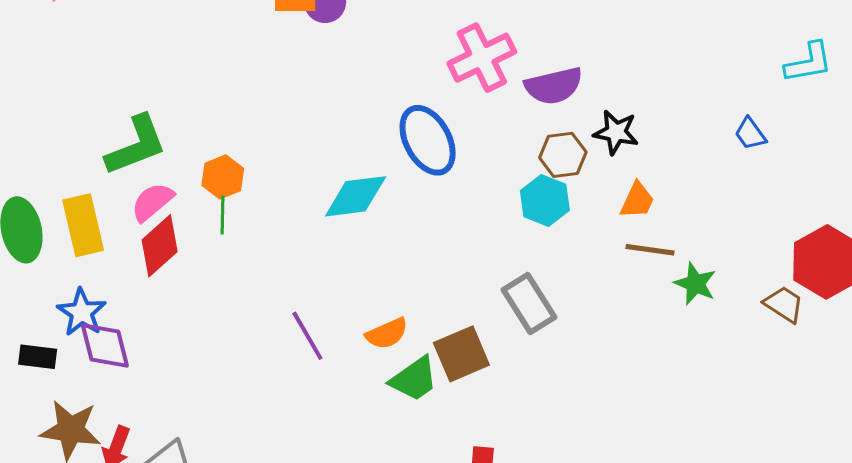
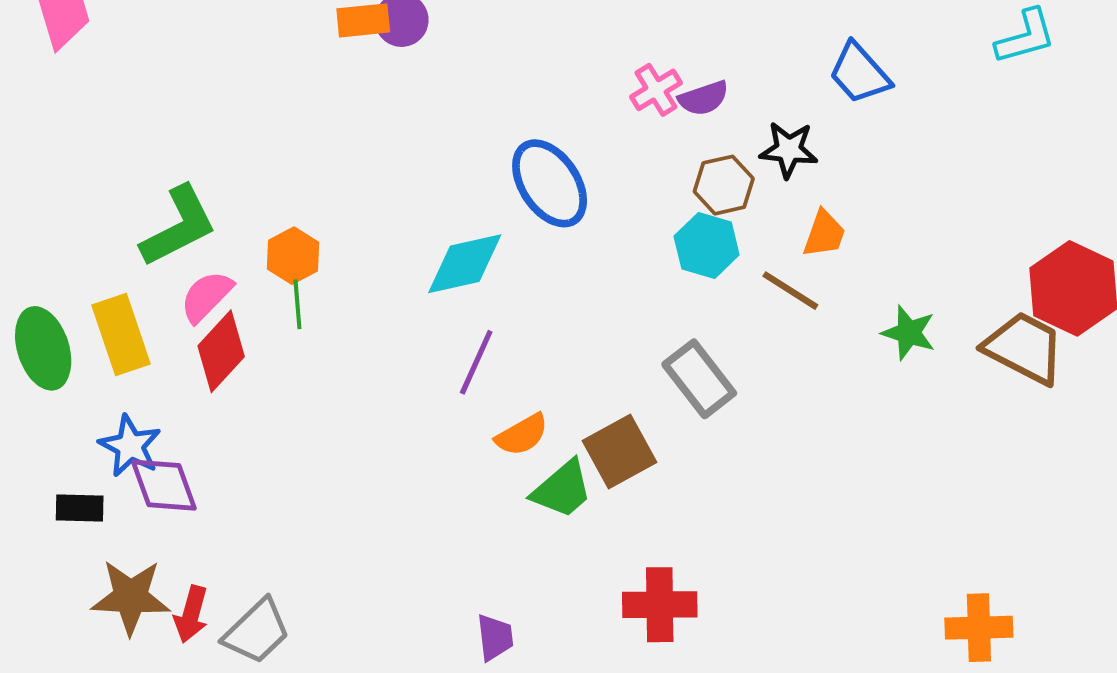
pink cross: (482, 58) -> (656, 90), moved, size x0.6
purple semicircle: (554, 86) -> (703, 98), size x0.7
blue trapezoid: (750, 134) -> (859, 73), moved, size x1.5
brown line: (650, 250) -> (790, 291), moved, turned 30
brown trapezoid: (784, 304) -> (1024, 348), size x1.6
purple line: (307, 336) -> (476, 362), moved, turned 60

